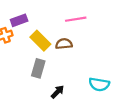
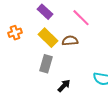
pink line: (76, 19) -> (81, 18), turned 54
purple rectangle: (19, 20) -> (45, 12), moved, turned 63

